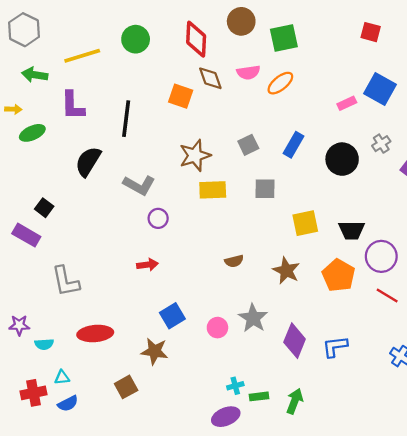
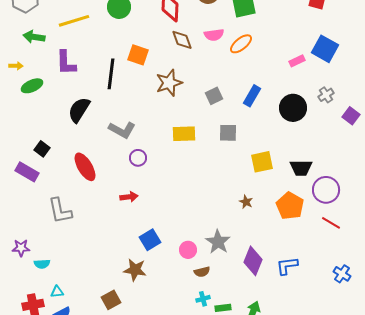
orange square: (181, 96) -> (138, 55), moved
brown star: (195, 155) -> (169, 83), moved
brown semicircle: (234, 261) -> (202, 272), moved
brown star: (286, 271) -> (246, 202), size x0.6
red ellipse: (95, 334) -> (85, 167), moved, turned 64

